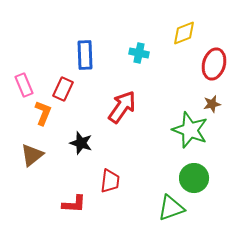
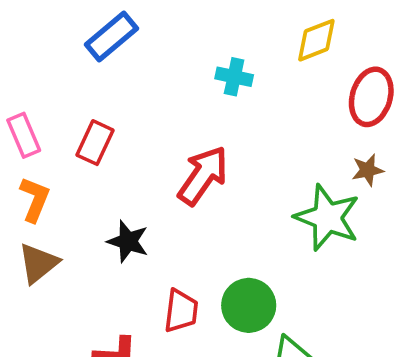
blue rectangle: (85, 55) -> (112, 37), moved, turned 52
orange L-shape: (43, 113) -> (35, 199), moved
green circle: (194, 178) -> (249, 305), moved

